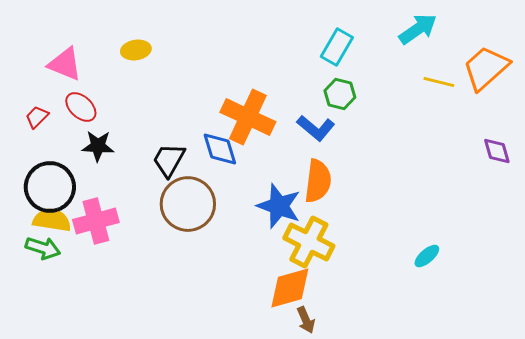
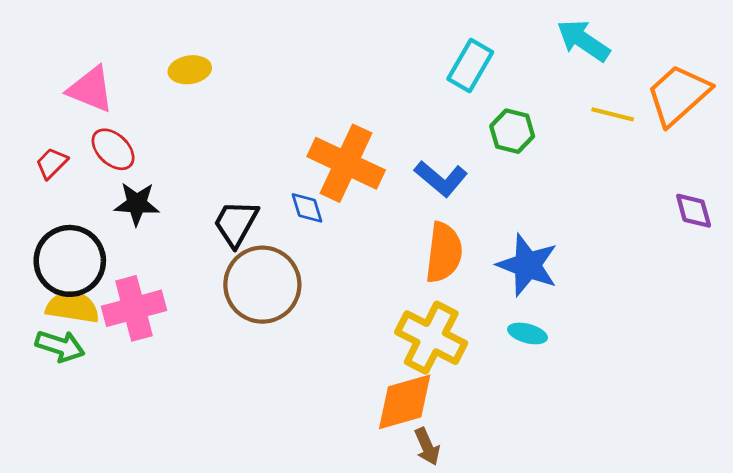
cyan arrow: (418, 29) -> (583, 40), turned -111
green hexagon: (340, 94) -> (512, 131), moved
blue diamond: (220, 149) -> (307, 208), size x0.7
blue star: (279, 206) -> (527, 265), moved
cyan ellipse: (427, 256) -> (527, 333), moved, turned 56

